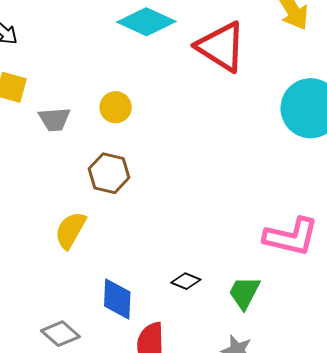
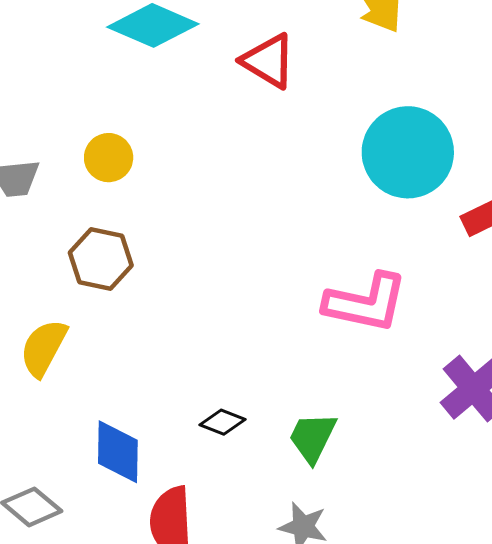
red triangle: (221, 47) -> (268, 61), size x0.7
pink L-shape: (291, 237) -> (366, 303), moved

